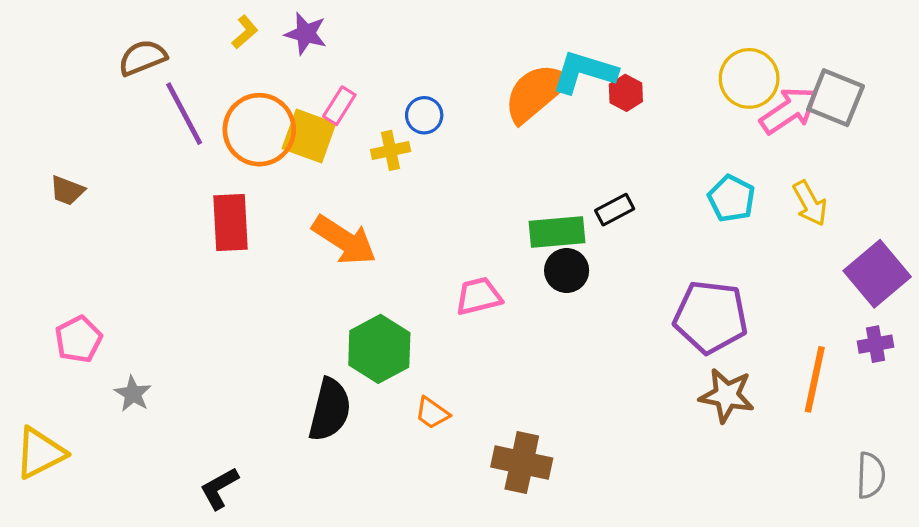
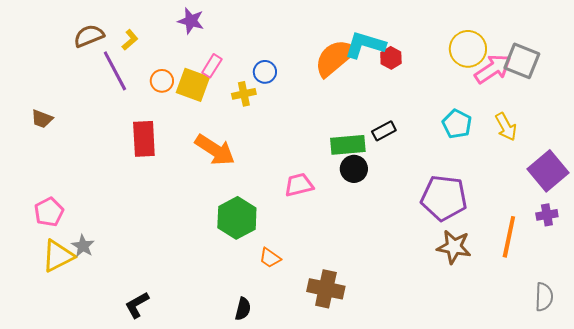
yellow L-shape: (245, 32) -> (130, 40), moved
orange circle: (259, 130) -> (162, 81), size x0.5
black semicircle: (330, 410) -> (243, 309), moved, size x0.6
yellow triangle: (40, 453) -> (58, 256), moved

